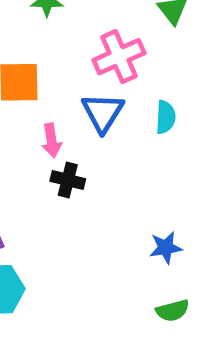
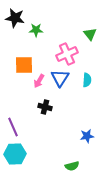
pink arrow: (51, 140) -> (39, 81), moved, turned 40
green semicircle: (173, 310) -> (72, 166), moved

